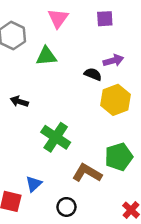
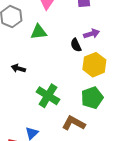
black semicircle: (93, 74) -> (76, 45), turned -136
green pentagon: (119, 157) -> (92, 98), moved

